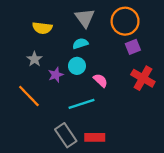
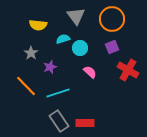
cyan semicircle: (80, 44) -> (63, 39), moved
purple square: (133, 47) -> (112, 47), moved
cyan circle: (77, 66) -> (80, 48), moved
cyan line: (81, 104) -> (58, 93), moved

